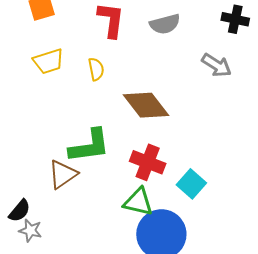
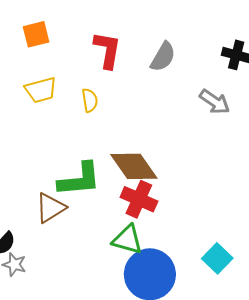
gray semicircle: (165, 24) -> (163, 57), turned -48
brown diamond: (146, 105) -> (134, 166), moved
cyan square: (191, 184) -> (217, 258), moved

